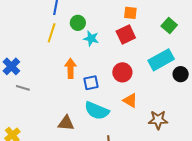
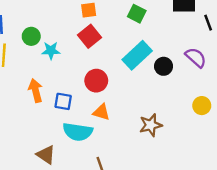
blue square: (91, 83) -> (63, 101), turned 35
orange triangle: (130, 100) -> (101, 112), moved
brown triangle: (66, 123) -> (46, 155), turned 42

